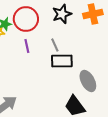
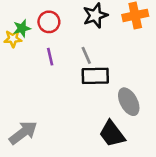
red circle: (26, 19) -> (49, 22), size x0.7

